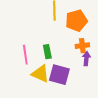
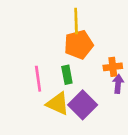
orange pentagon: (76, 21) -> (79, 45), moved
purple square: (59, 75) -> (83, 105), turned 30

